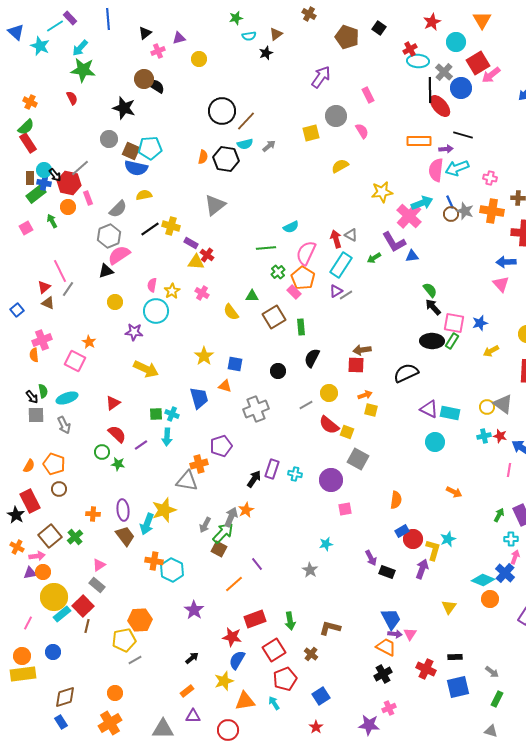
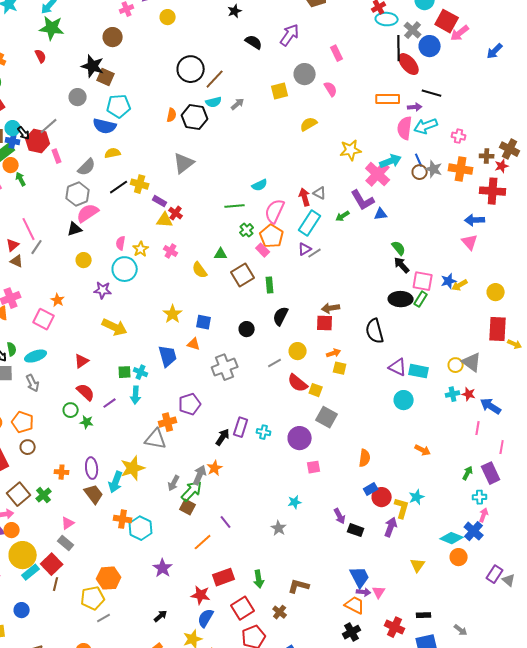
red square: (478, 63) -> (447, 21), turned -30
black semicircle: (156, 86) -> (254, 42), moved
brown square: (131, 151) -> (106, 77), moved
orange circle: (68, 207) -> (11, 165), moved
yellow arrow: (491, 351) -> (460, 285), moved
black semicircle: (406, 373) -> (375, 331), turned -80

